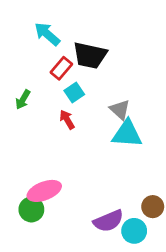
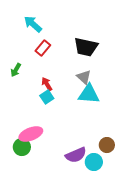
black trapezoid: (90, 55) -> (86, 47), moved
cyan square: (74, 92) -> (47, 97), moved

